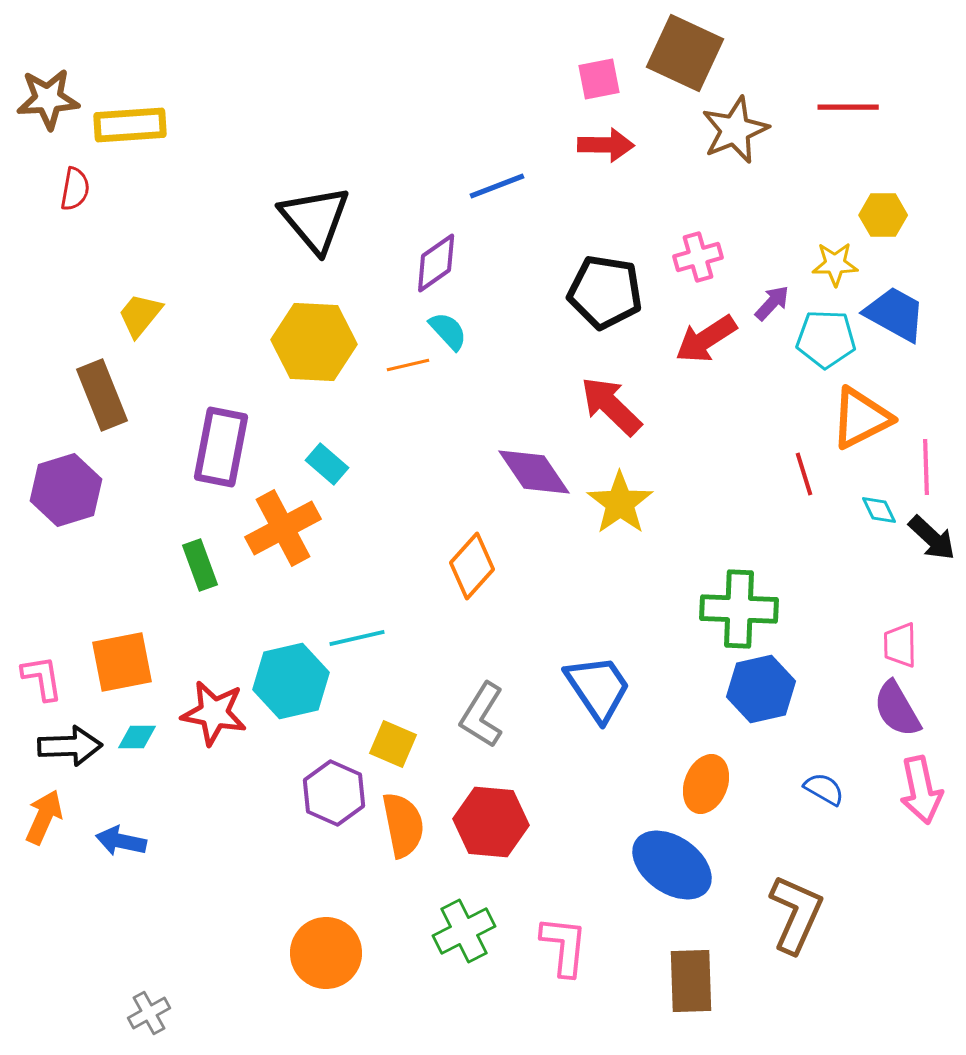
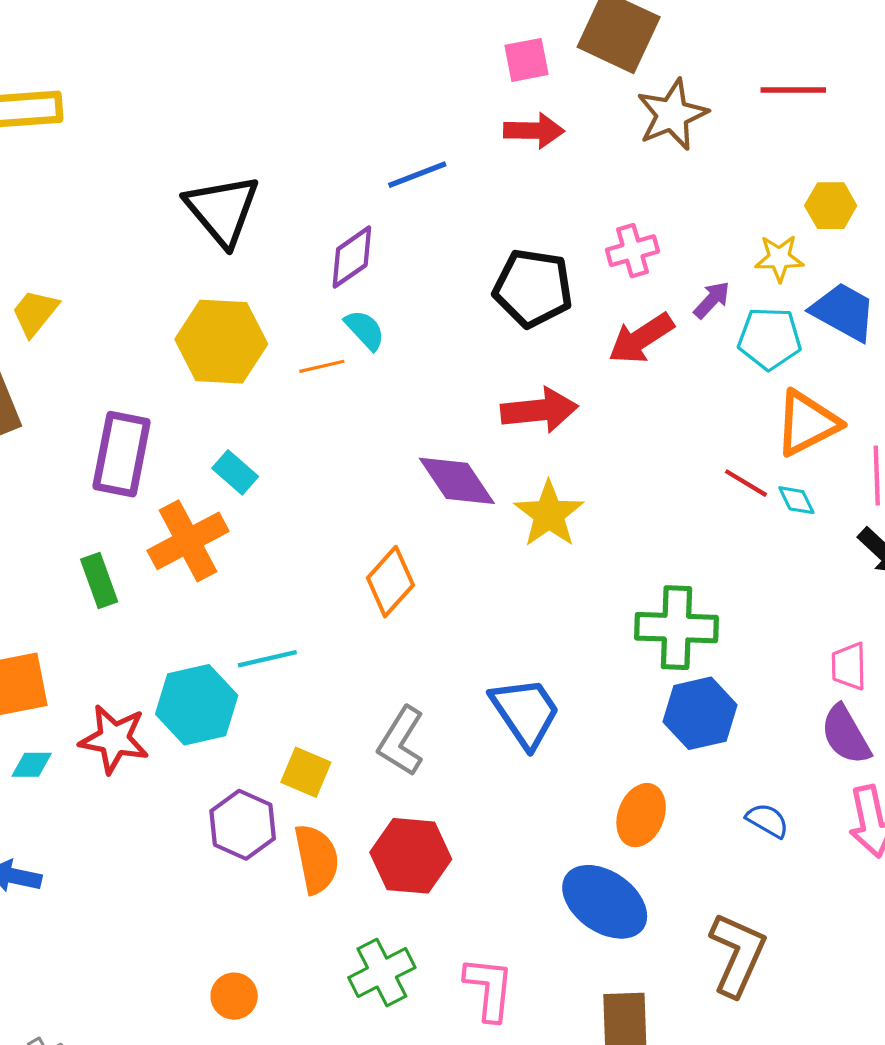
red arrow: (611, 406) -> (539, 410), turned 130
red line: (804, 474) -> (746, 483), turned -42
cyan diamond: (879, 510) -> (796, 500), moved
orange circle: (326, 953) -> (234, 996), size x0.6

